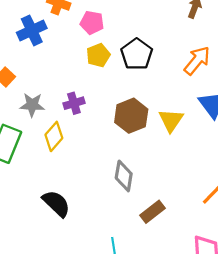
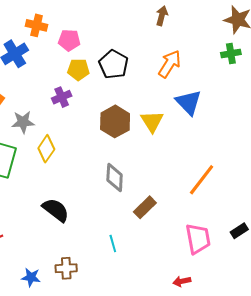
yellow pentagon: (98, 55) -> (78, 70), turned 30
purple cross: (74, 103) -> (62, 97), moved

